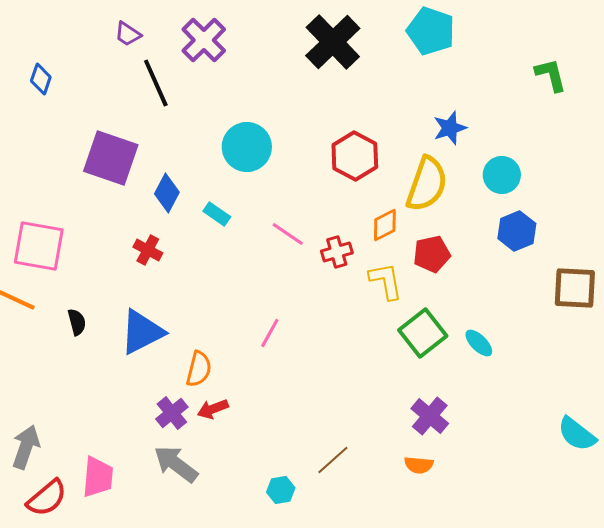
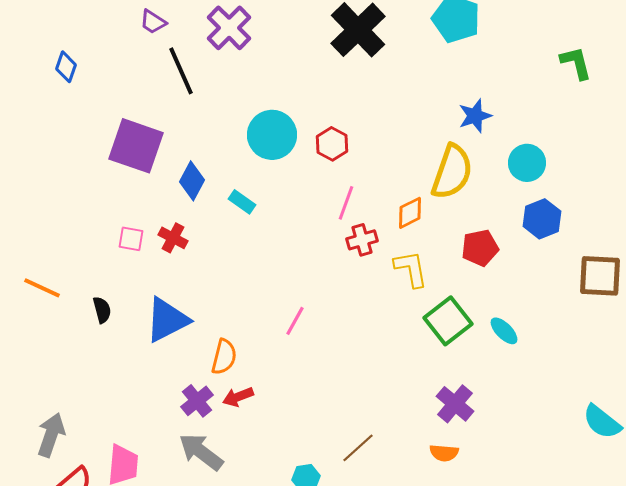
red hexagon: (355, 156) -> (332, 144), moved, size x0.7
pink line: (288, 234) -> (346, 203), moved, turned 76
pink square: (39, 246) -> (131, 239), moved, size x0.5
red pentagon: (432, 254) -> (480, 248), moved

